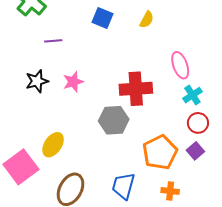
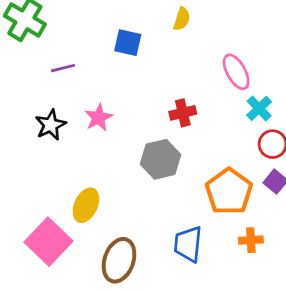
blue square: (103, 18) -> (128, 43), moved
red cross: (136, 89) -> (183, 113), size x0.6

